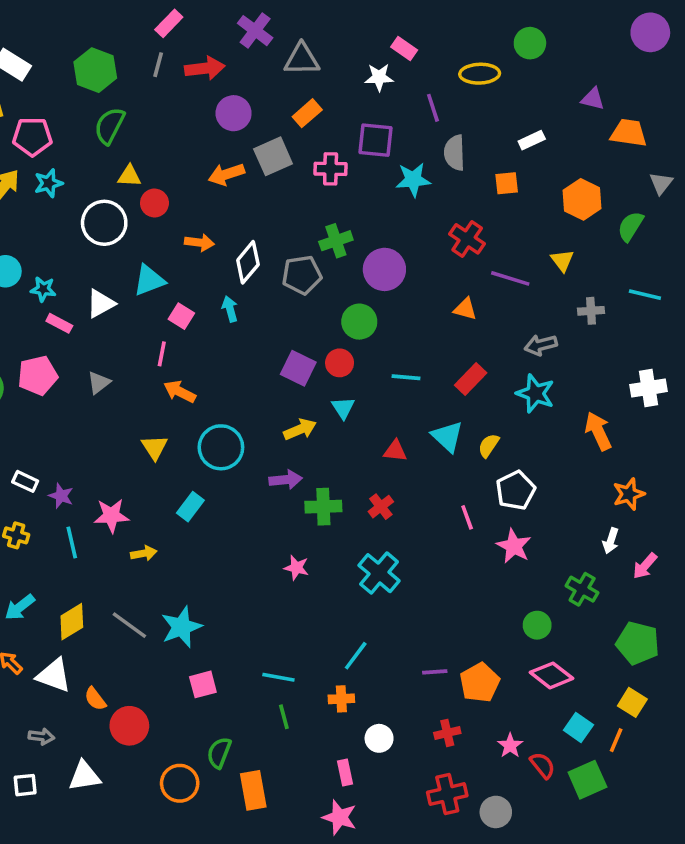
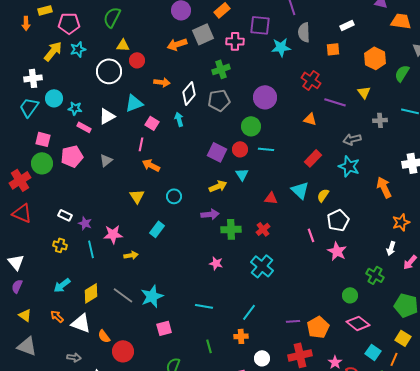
green cross: (336, 241) -> (221, 69), moved
cyan line: (406, 377) -> (266, 149), moved
cyan circle: (221, 447) -> (174, 196), size x0.6
cyan line: (278, 677) -> (204, 306), moved
red cross: (447, 733) -> (300, 355), size x1.6

